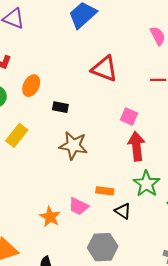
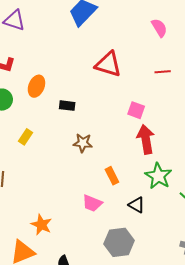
yellow rectangle: (17, 135) -> (26, 137), size x0.7
brown star: (73, 145) -> (83, 143), size x0.7
orange rectangle: (105, 191) -> (112, 176), moved, turned 60
orange star: (50, 217) -> (41, 225), moved

